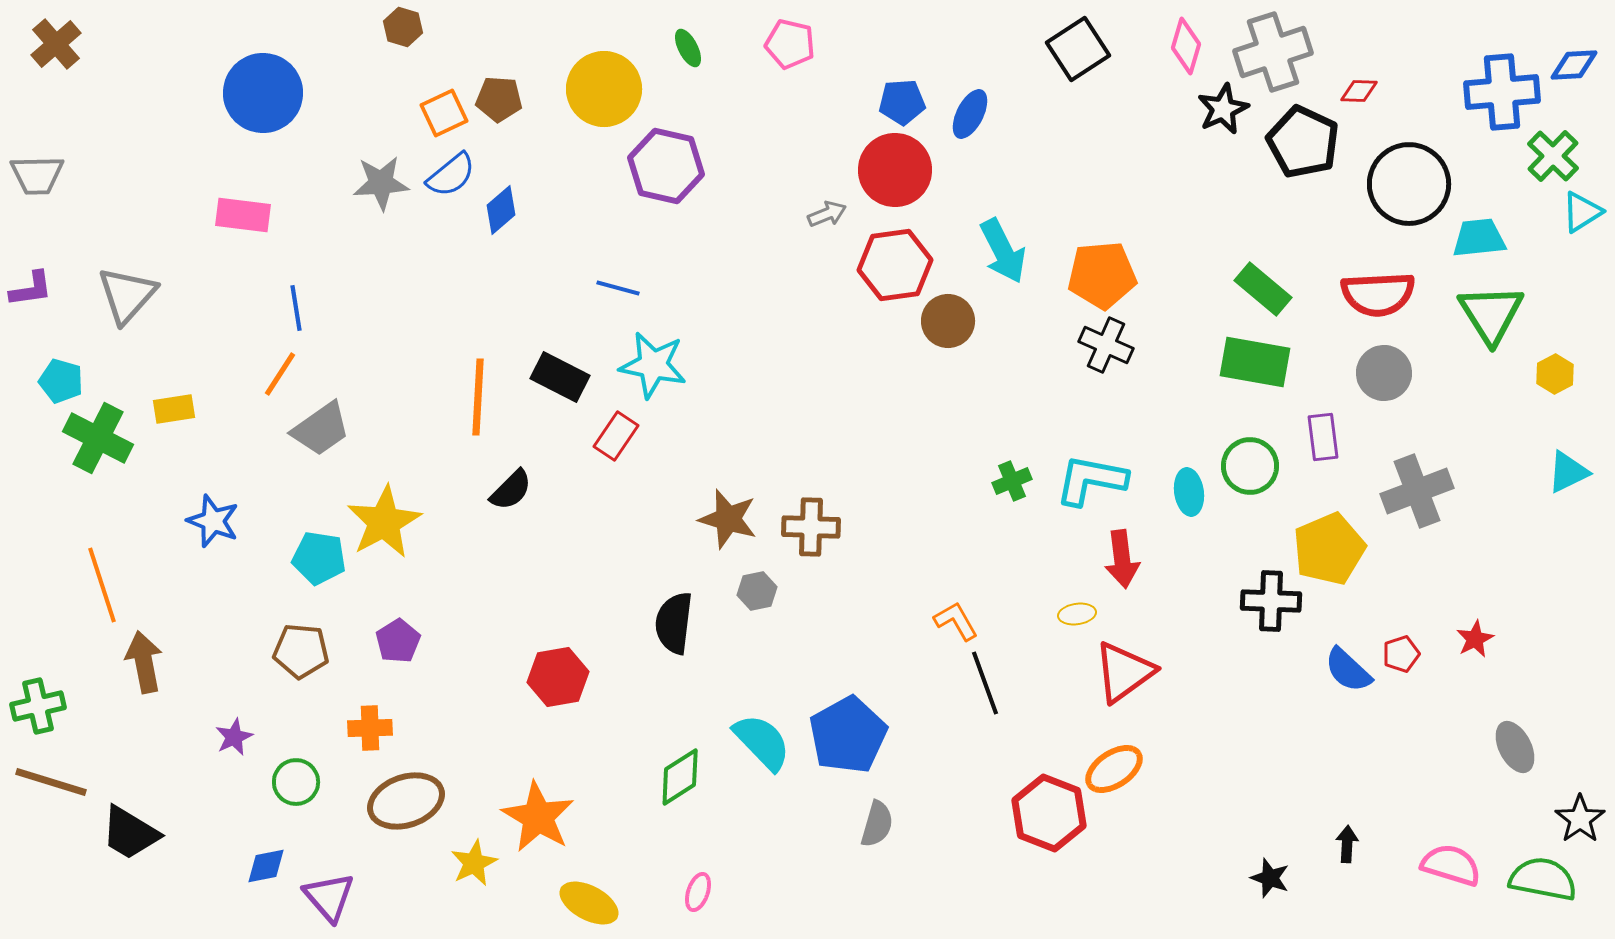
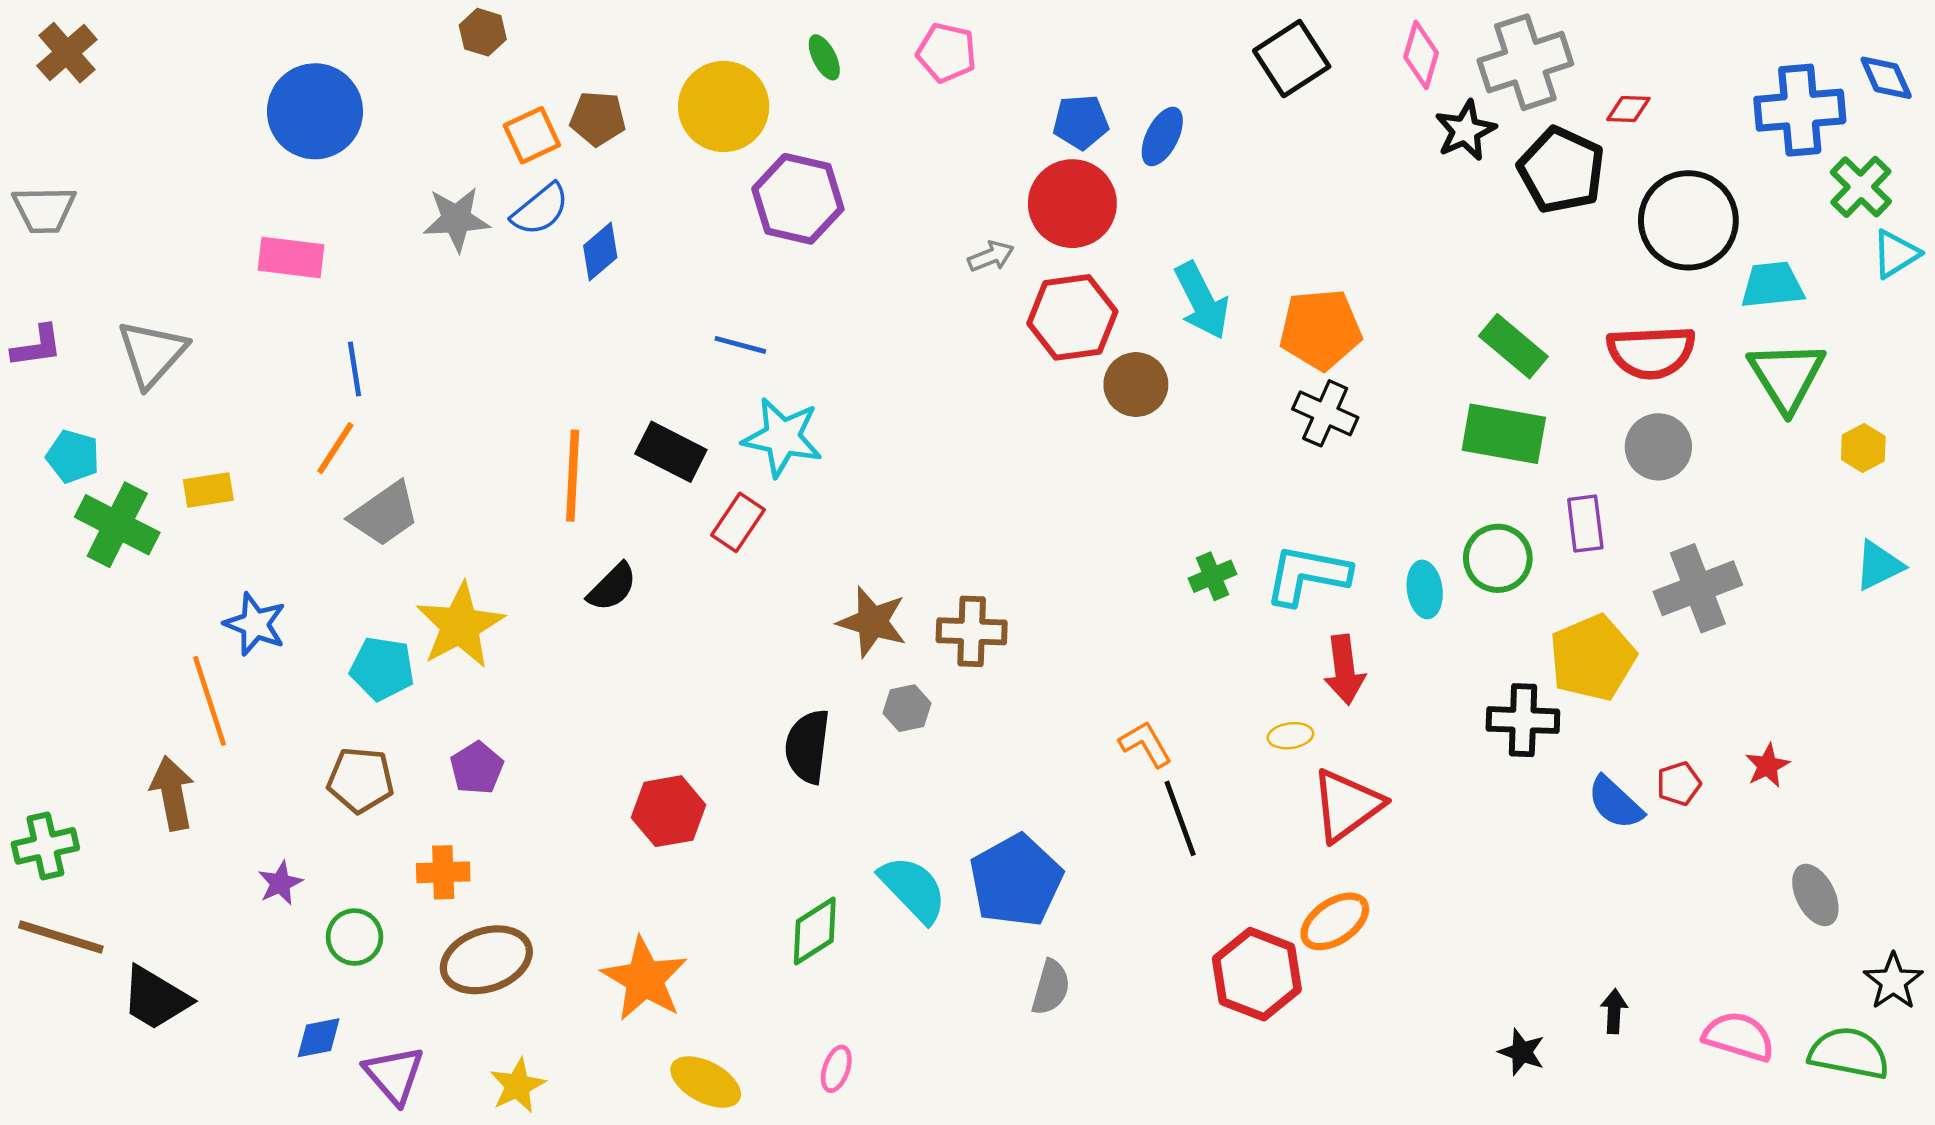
blue diamond: (1574, 65) -> (1886, 78), turned 69
orange line: (102, 585) -> (210, 701), moved
yellow star: (474, 863) -> (518, 1086), moved

